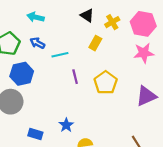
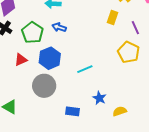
cyan line: (60, 55) -> (85, 69), moved
purple line: (75, 77) -> (135, 28), moved

